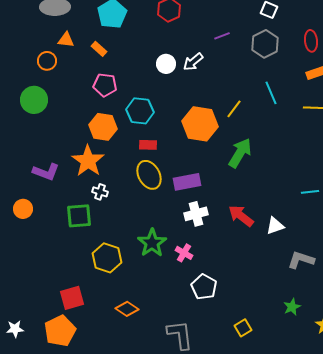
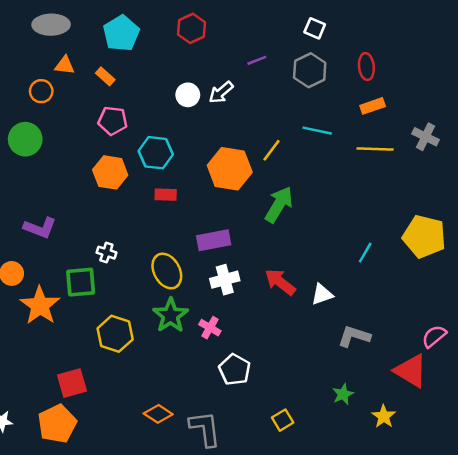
cyan line: (271, 93) -> (317, 131), turned -55
orange star: (88, 161) -> (40, 305), moved
yellow ellipse: (149, 175) -> (167, 271), moved
cyan line: (310, 192) -> (365, 253), turned -54
orange diamond: (127, 309) -> (158, 414), moved

